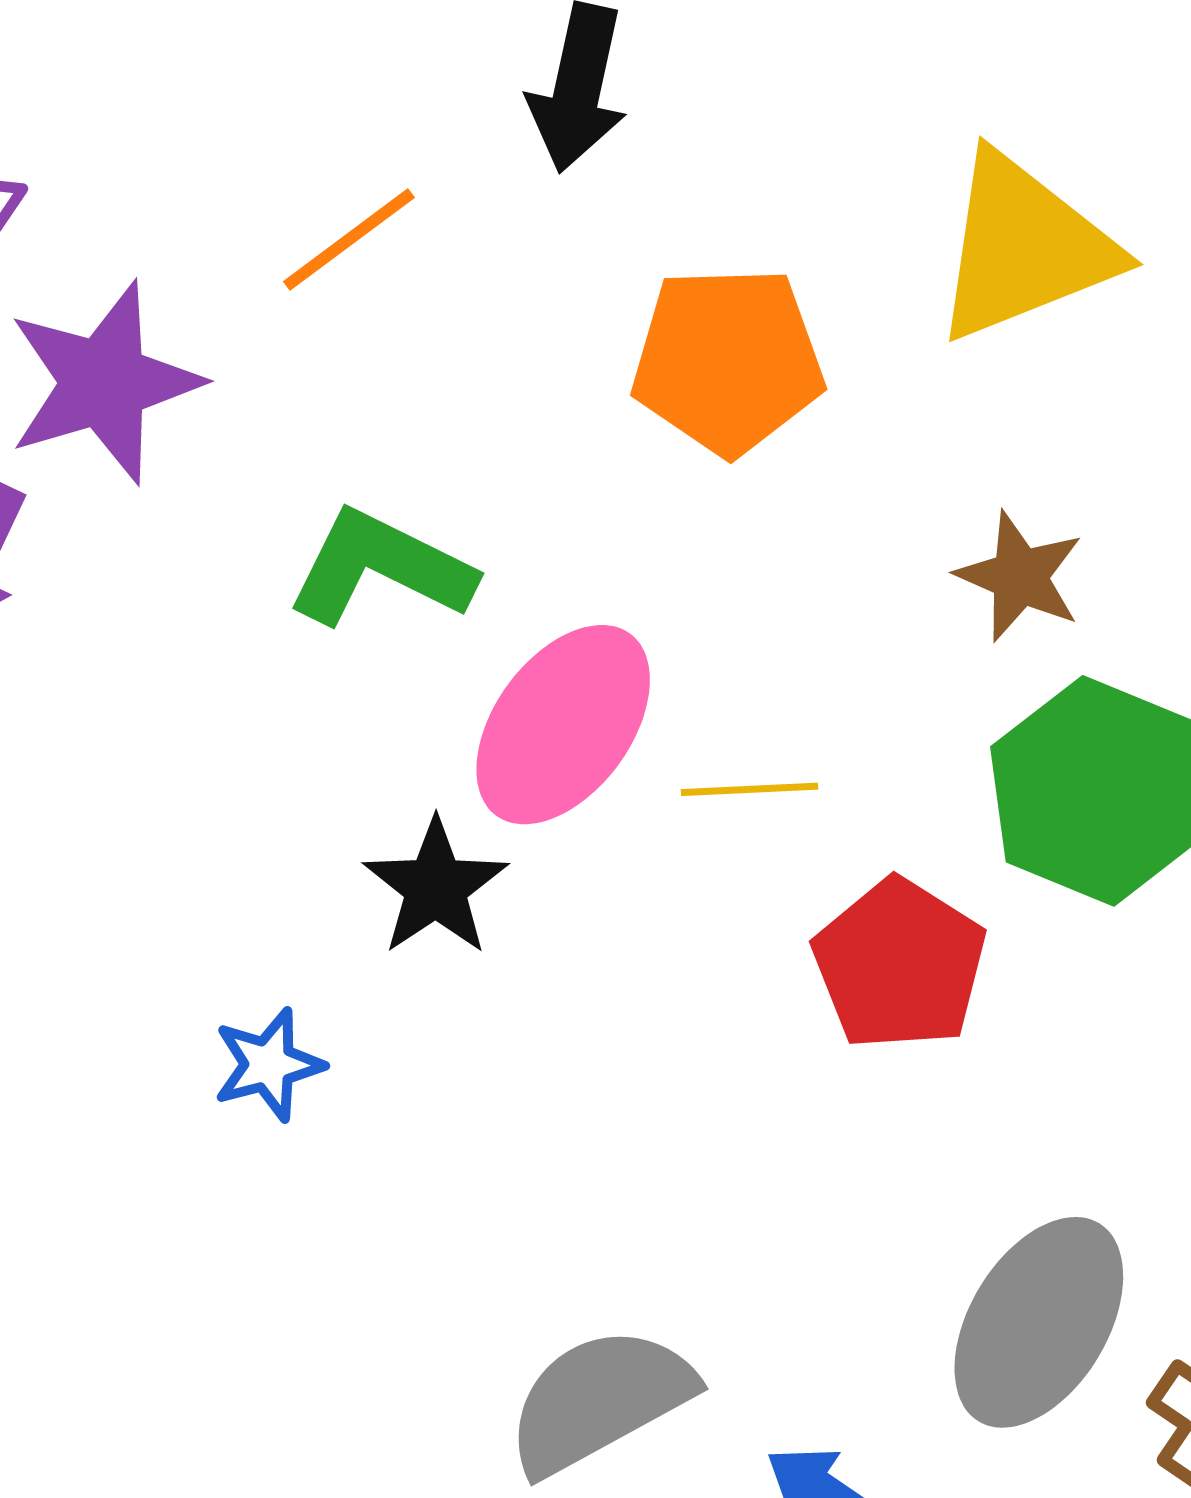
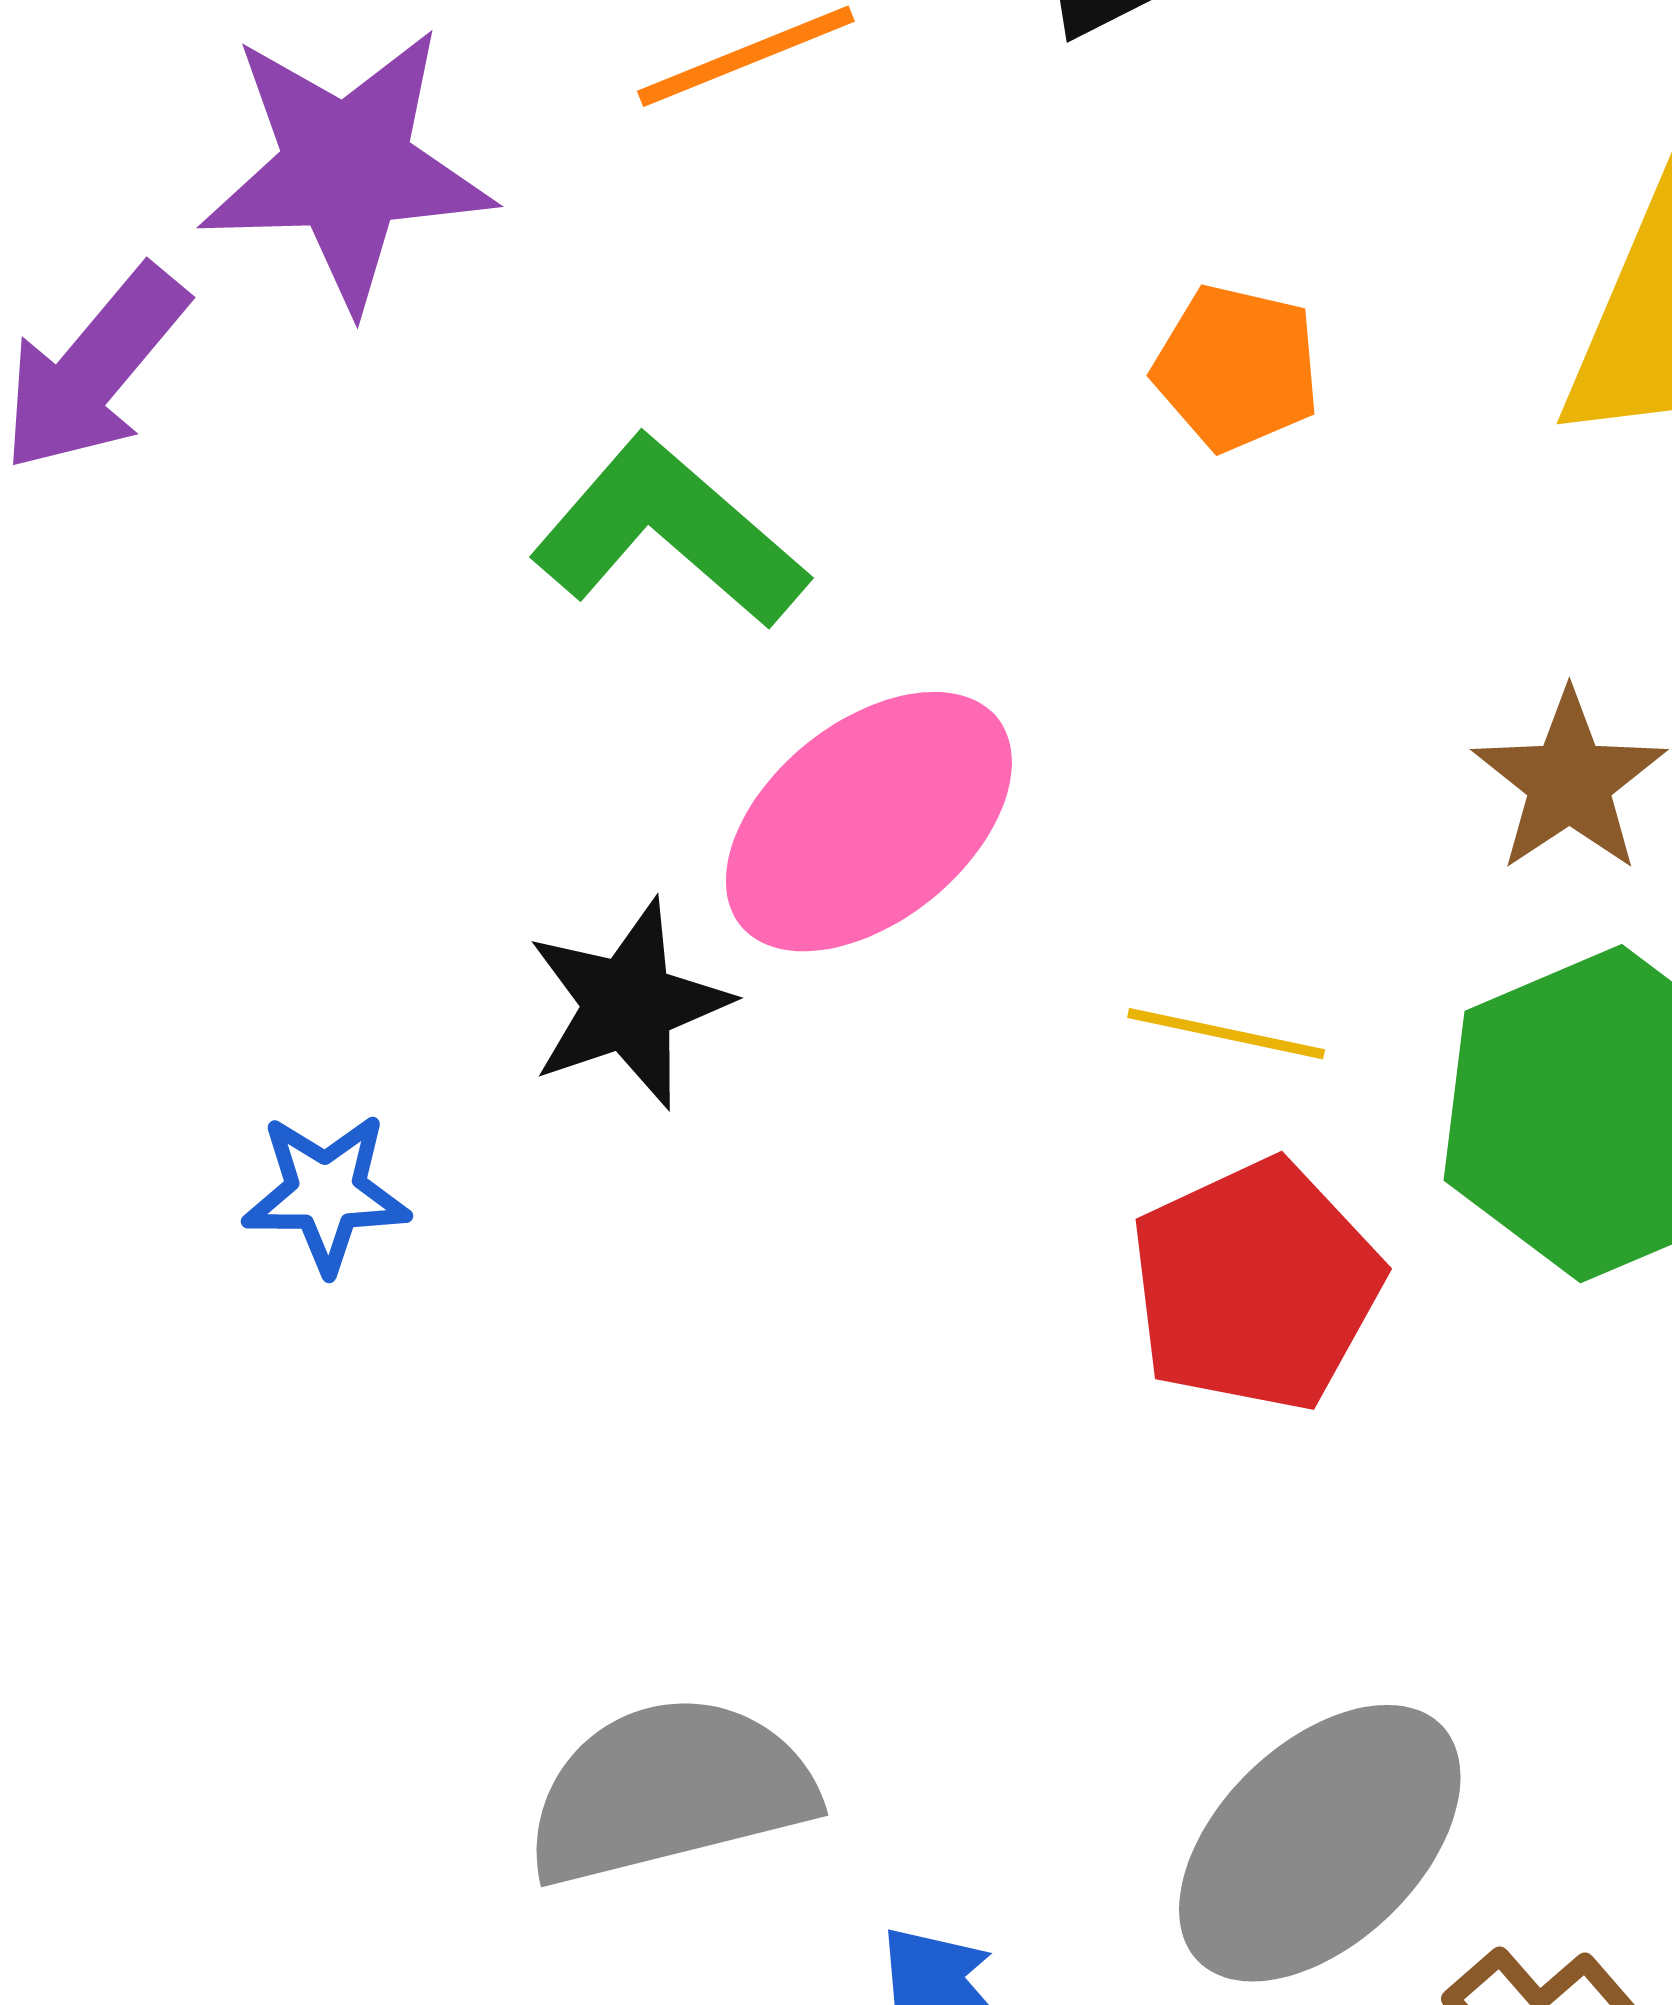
orange pentagon: (728, 361) -> (1237, 368), size x0.6
yellow line: (750, 789) -> (1226, 1034), moved

